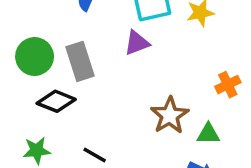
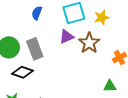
brown star: (170, 115) -> (89, 43), moved

